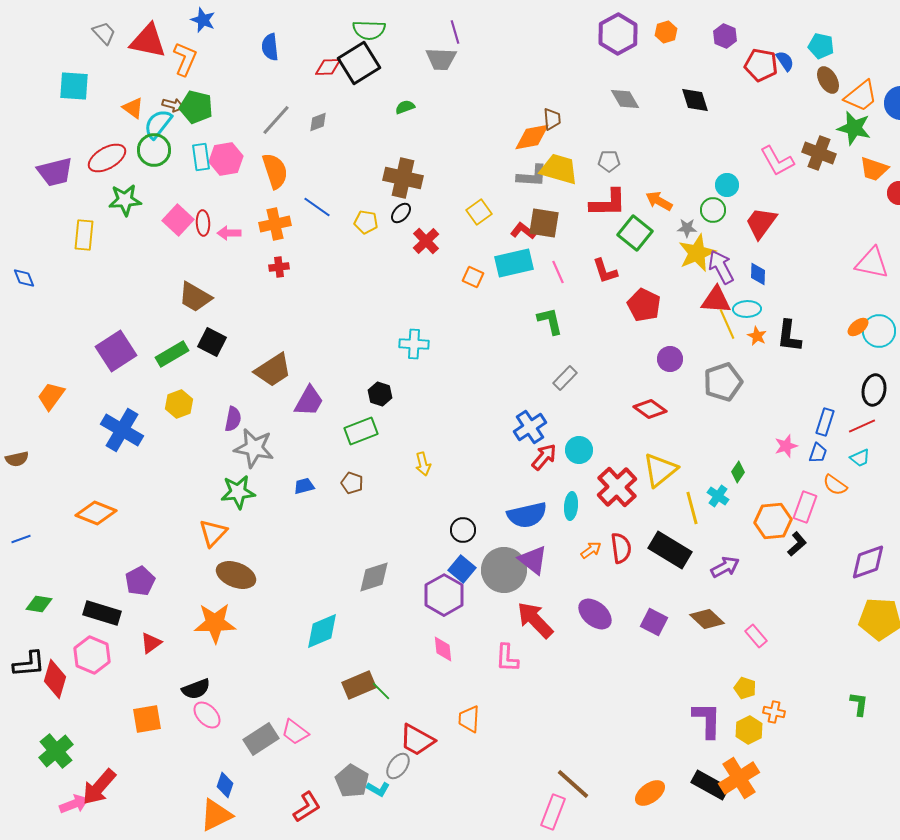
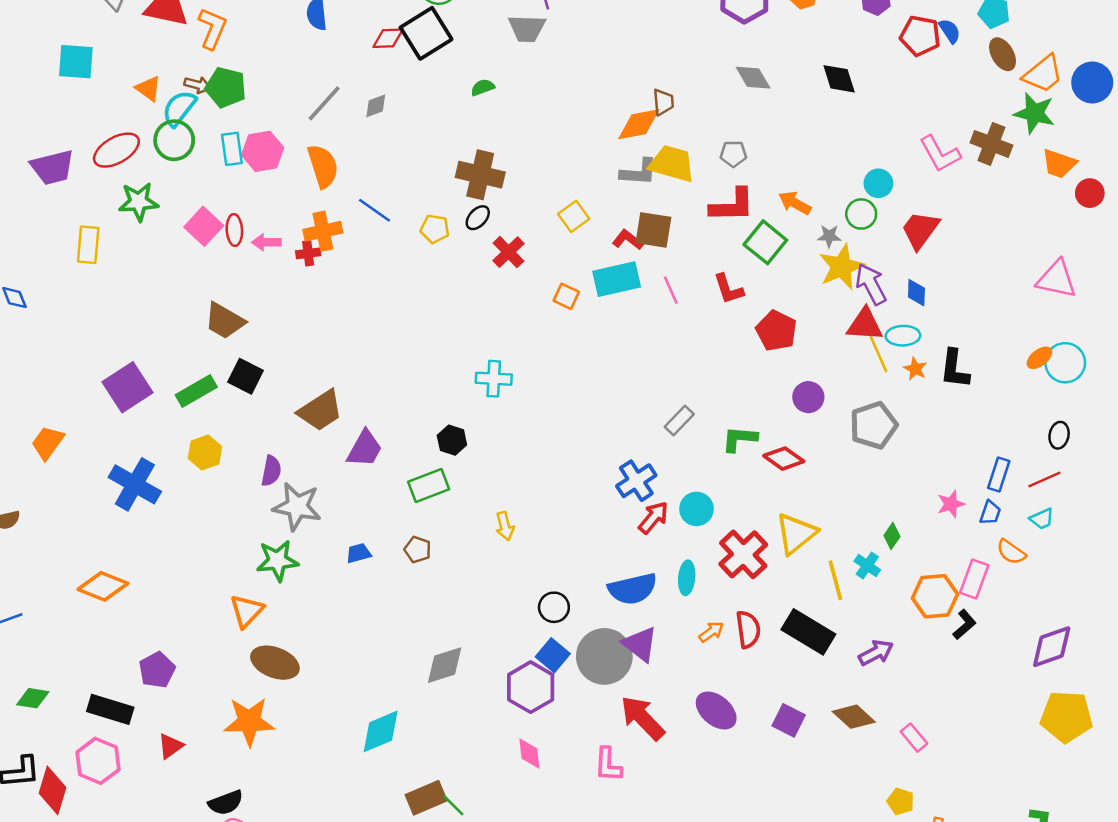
red cross: (279, 267) -> (308, 253), moved
green L-shape: (550, 321) -> (740, 439), moved, turned -72
black ellipse: (874, 390) -> (1059, 435), size x0.7

